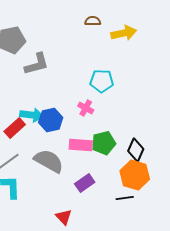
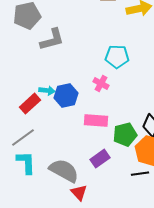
cyan arrow: (32, 115) -> (47, 91), size x0.7
green pentagon: (104, 143) -> (125, 135), moved
gray semicircle: (49, 161) -> (64, 171), moved

